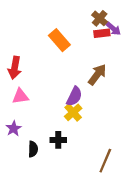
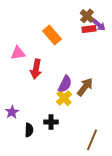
red arrow: (15, 68) -> (36, 69), moved
brown arrow: (97, 75) -> (85, 87), moved
pink triangle: (20, 96) -> (18, 53), moved

